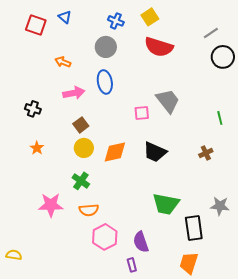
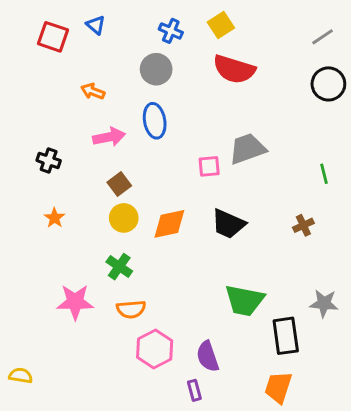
gray line: (211, 33) -> (323, 37), moved
gray trapezoid: (168, 101) -> (247, 149), turned -72

